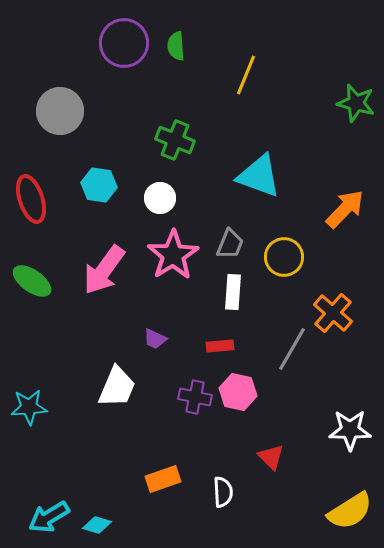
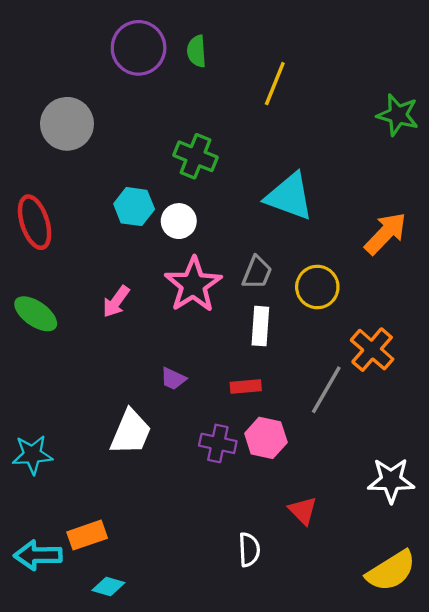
cyan hexagon: (99, 185) -> (134, 207), moved
pink arrow: (104, 270) -> (116, 302), size x0.6
orange rectangle: (163, 479) -> (87, 535), moved
cyan arrow: (49, 517) -> (38, 555), moved, turned 30

